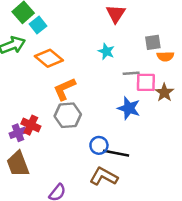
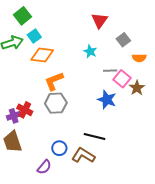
cyan square: (38, 25) -> (34, 36), moved
gray square: (153, 42) -> (123, 40), moved, turned -32
orange diamond: (49, 58) -> (42, 55), turned -35
pink square: (146, 82) -> (122, 79), turned 36
blue circle: (99, 145) -> (59, 148), moved

